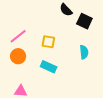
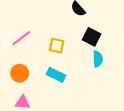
black square: (84, 21) -> (92, 37), moved
orange circle: (18, 56) -> (20, 73), moved

